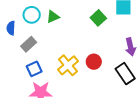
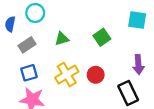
green triangle: (53, 17) -> (62, 39), moved
green square: (98, 18) -> (102, 37), moved

